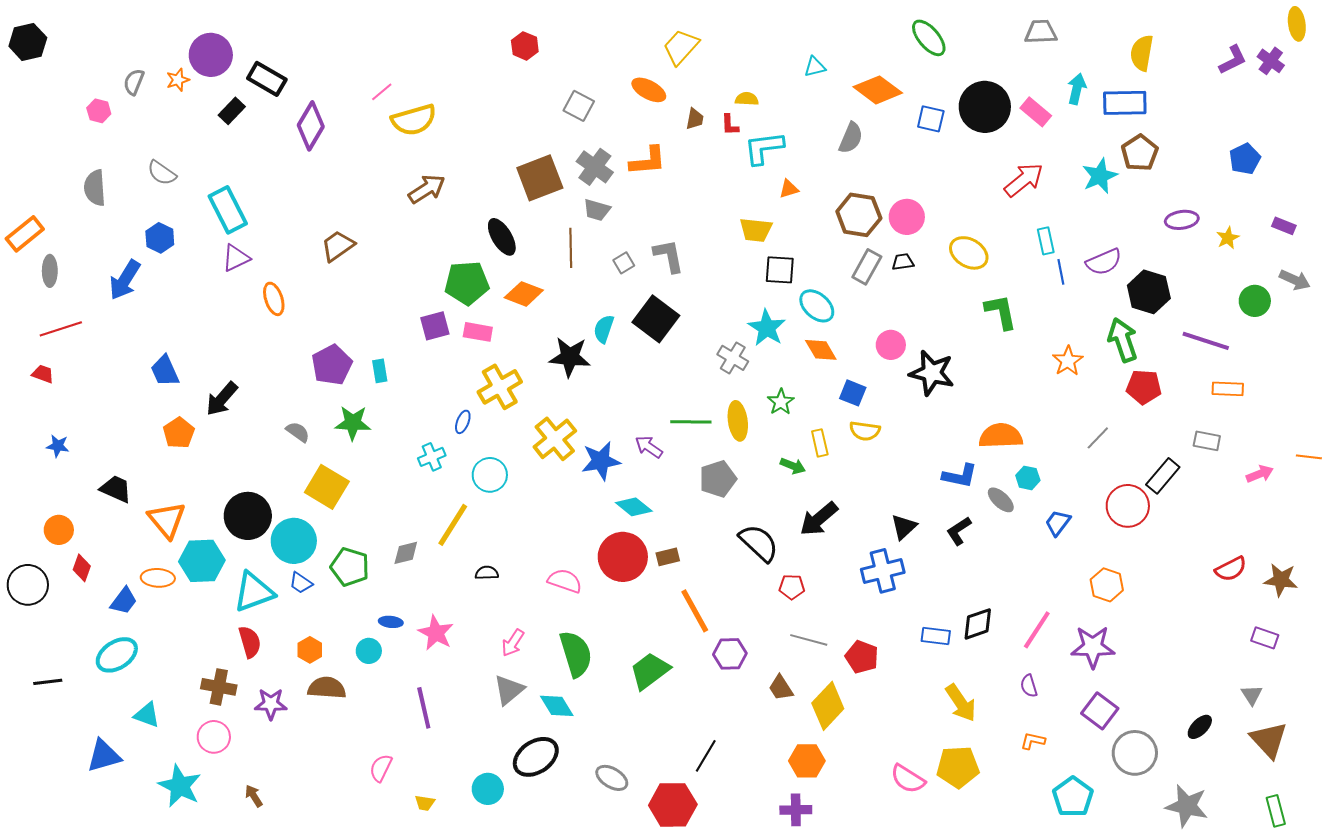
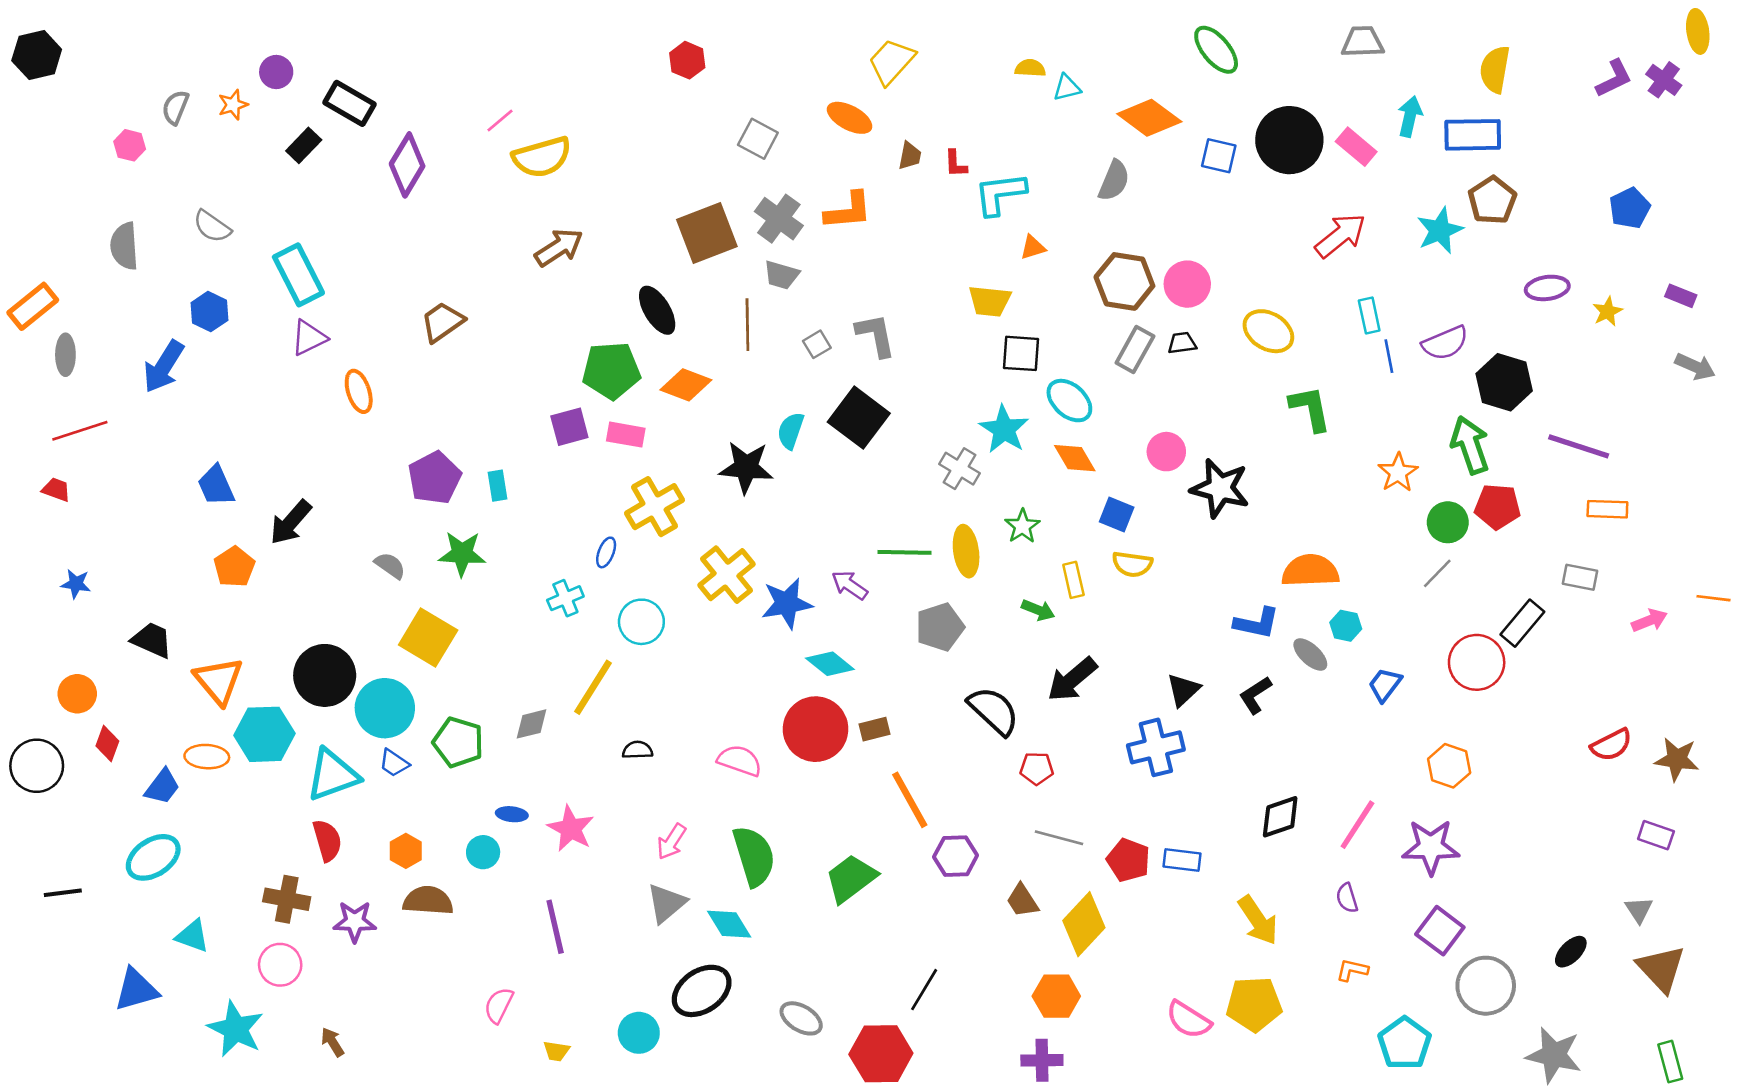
purple circle: (211, 55) -> (276, 72), size x0.6
yellow semicircle: (747, 99) -> (1030, 68), moved
green circle: (1255, 301) -> (1448, 522), moved
blue rectangle: (936, 636) -> (1182, 860), moved

